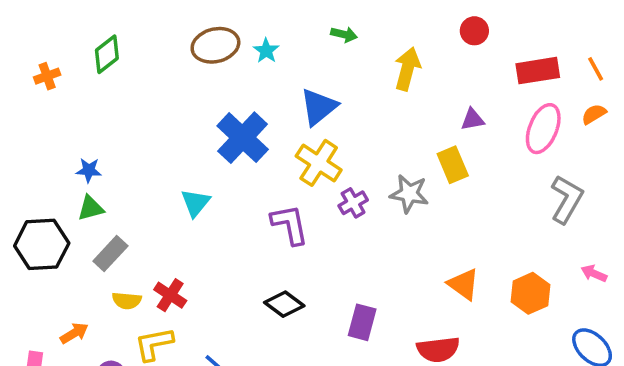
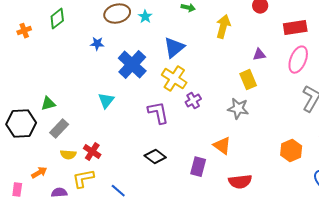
blue star: (89, 170) -> (97, 44), moved
gray star: (409, 194) -> (238, 109), moved
orange triangle: (464, 284) -> (222, 146), moved

